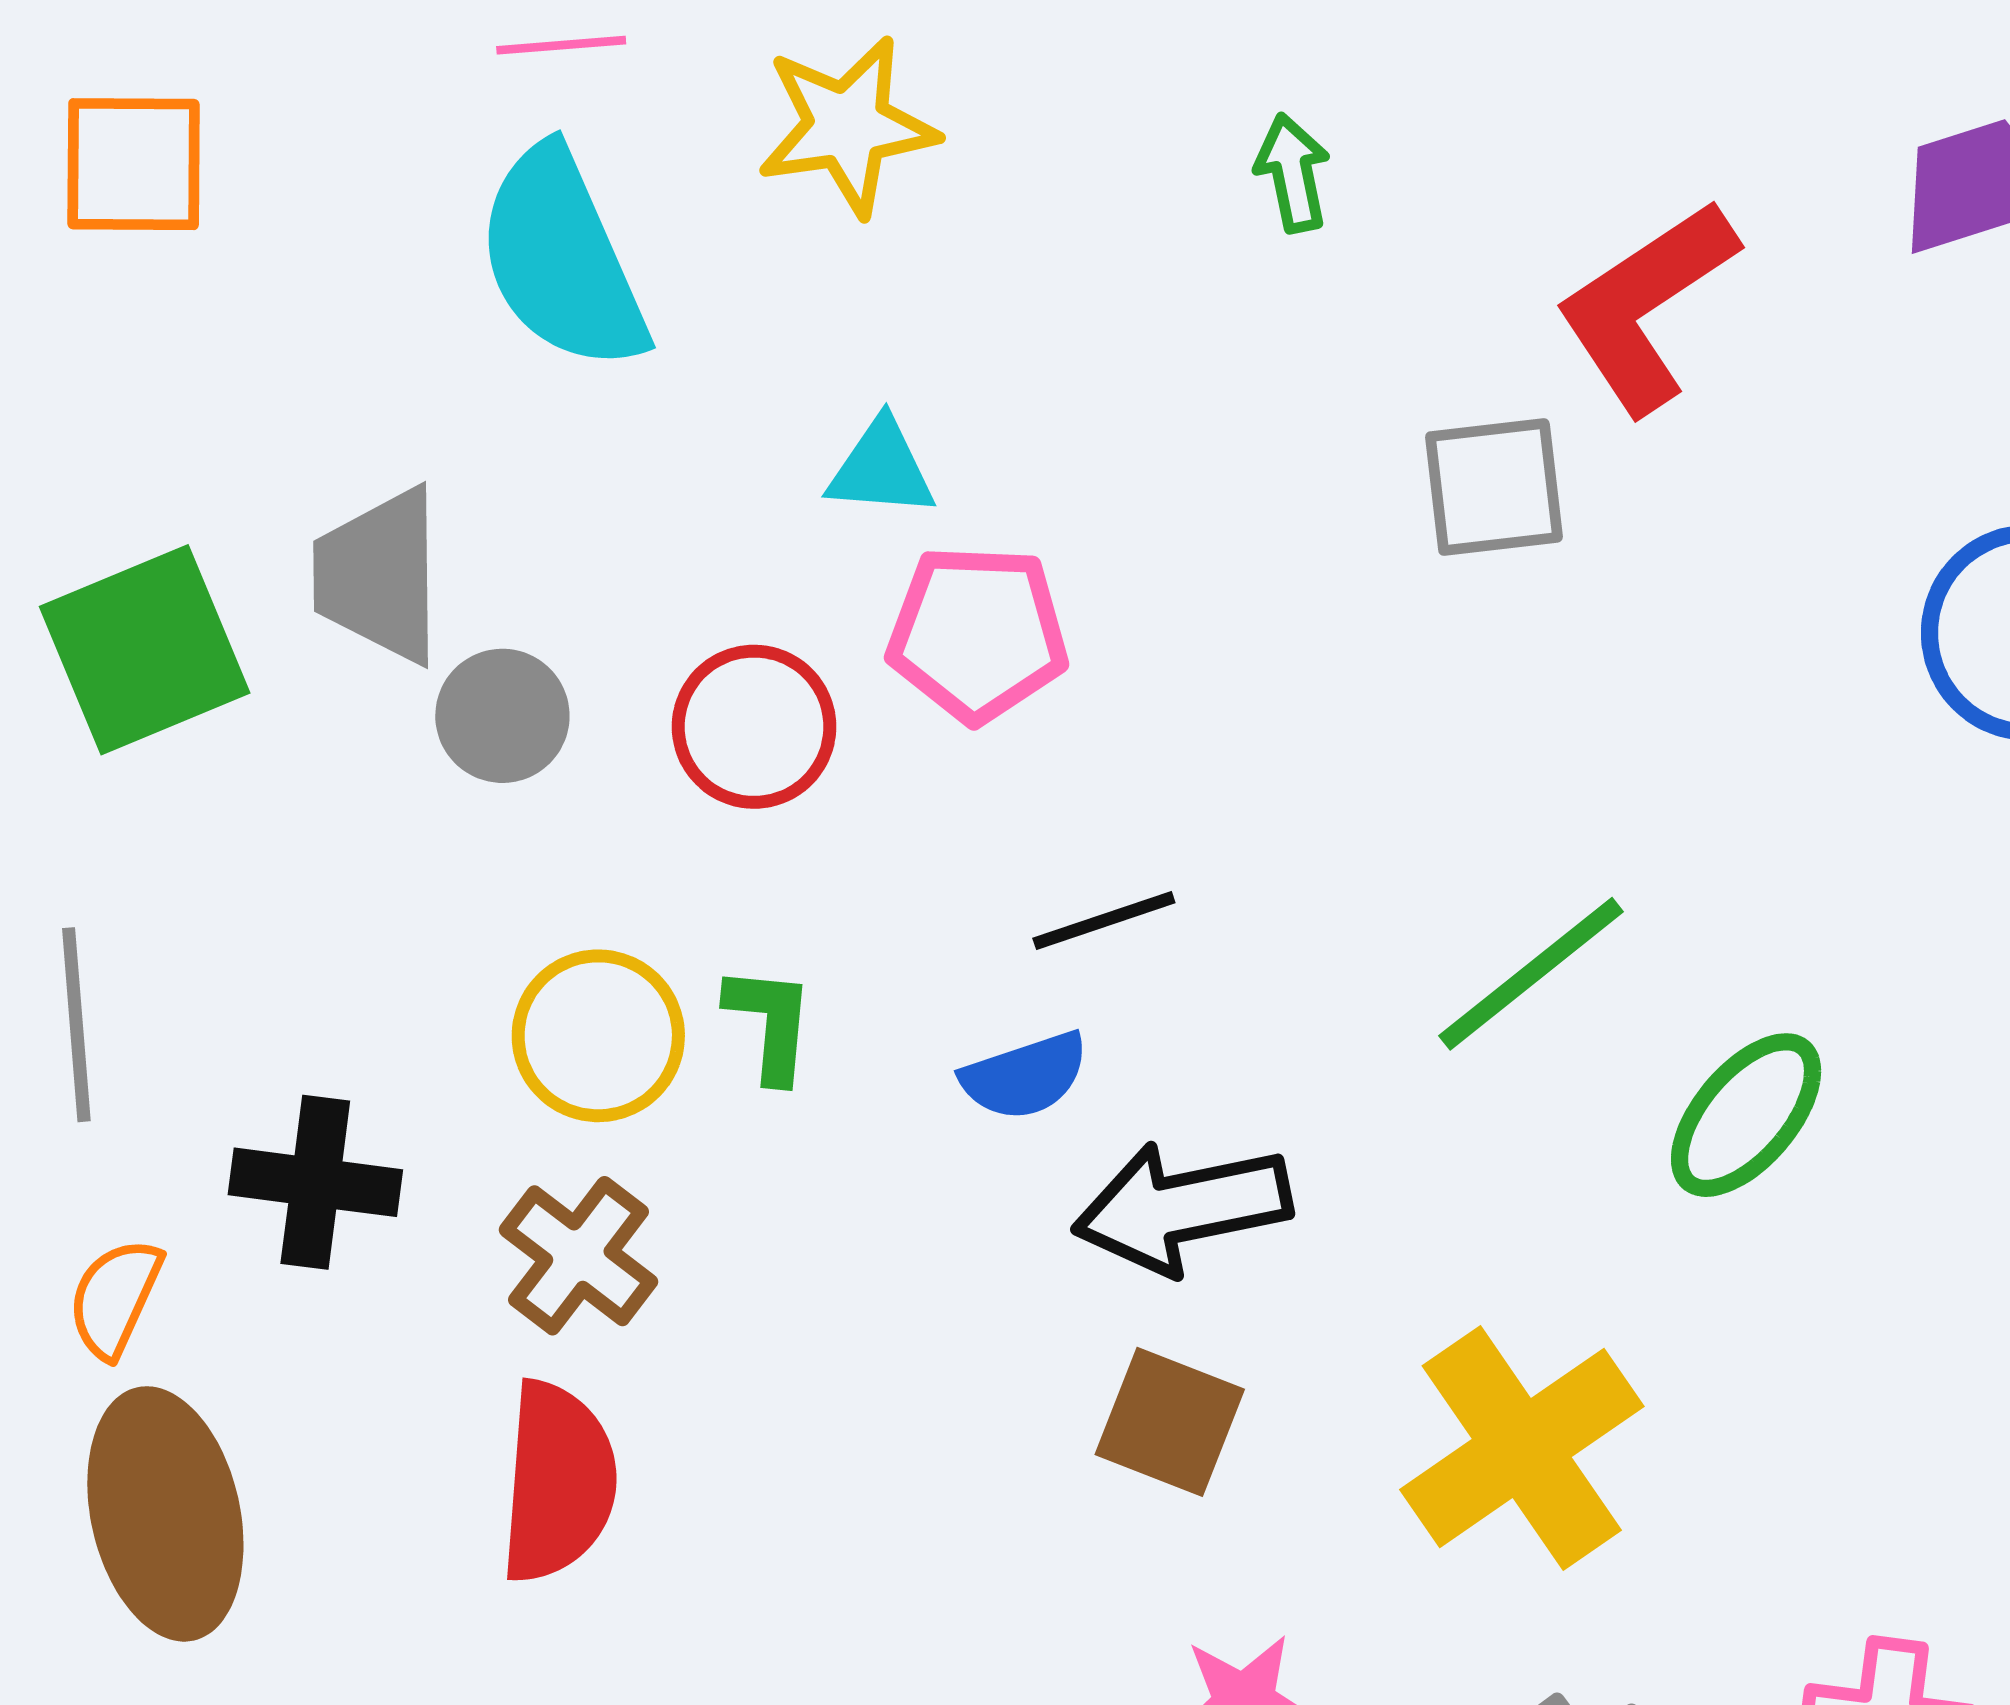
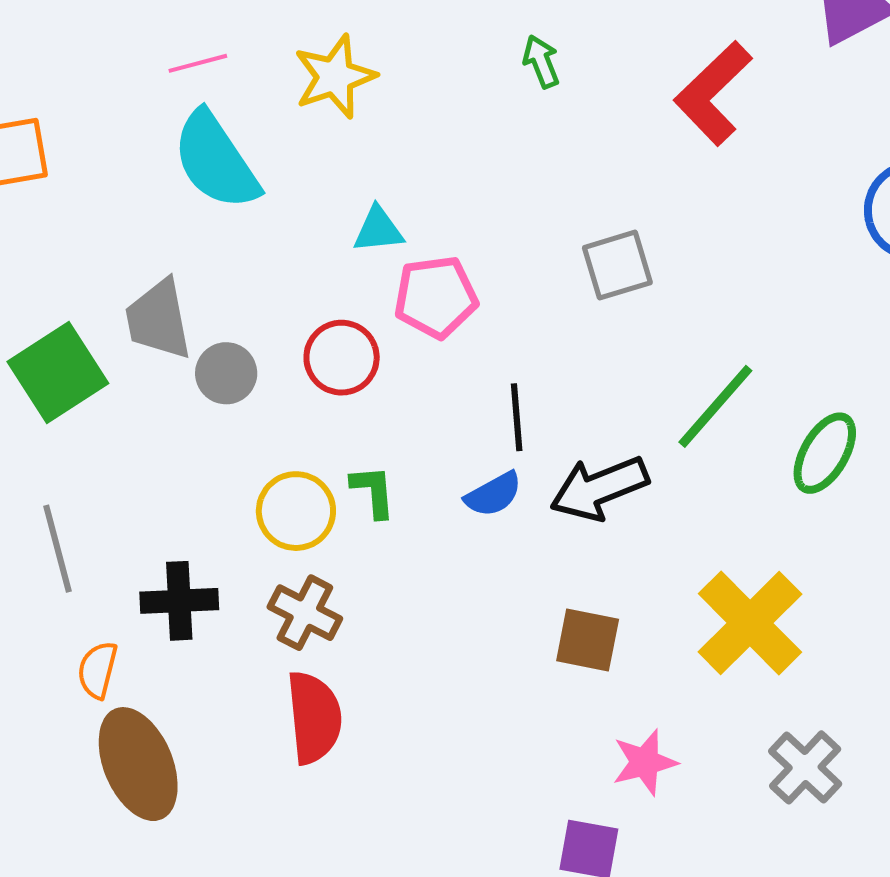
gray square: (1494, 487) -> (617, 265), moved
black line: (1104, 920) -> (517, 417), turned -66
black arrow: (1182, 1208) -> (599, 488), moved

